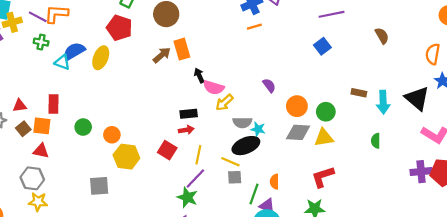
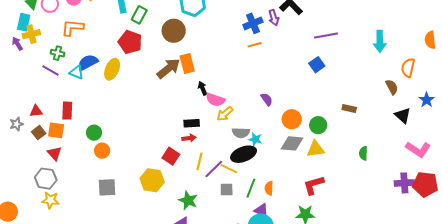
purple line: (38, 17) -> (51, 70), moved
brown semicircle: (382, 36) -> (392, 87), moved
orange semicircle: (433, 54) -> (408, 68), moved
brown arrow: (162, 55) -> (169, 68), size x1.4
black triangle: (417, 98) -> (403, 115), size x0.7
cyan arrow: (383, 102) -> (380, 41), moved
orange circle: (112, 135) -> (102, 151), moved
red triangle: (41, 151) -> (54, 153), turned 35
yellow hexagon: (126, 157) -> (152, 180), moved
gray square: (235, 177) -> (227, 190), moved
purple line: (195, 178) -> (214, 169), moved
green line: (254, 194) -> (251, 188), moved

